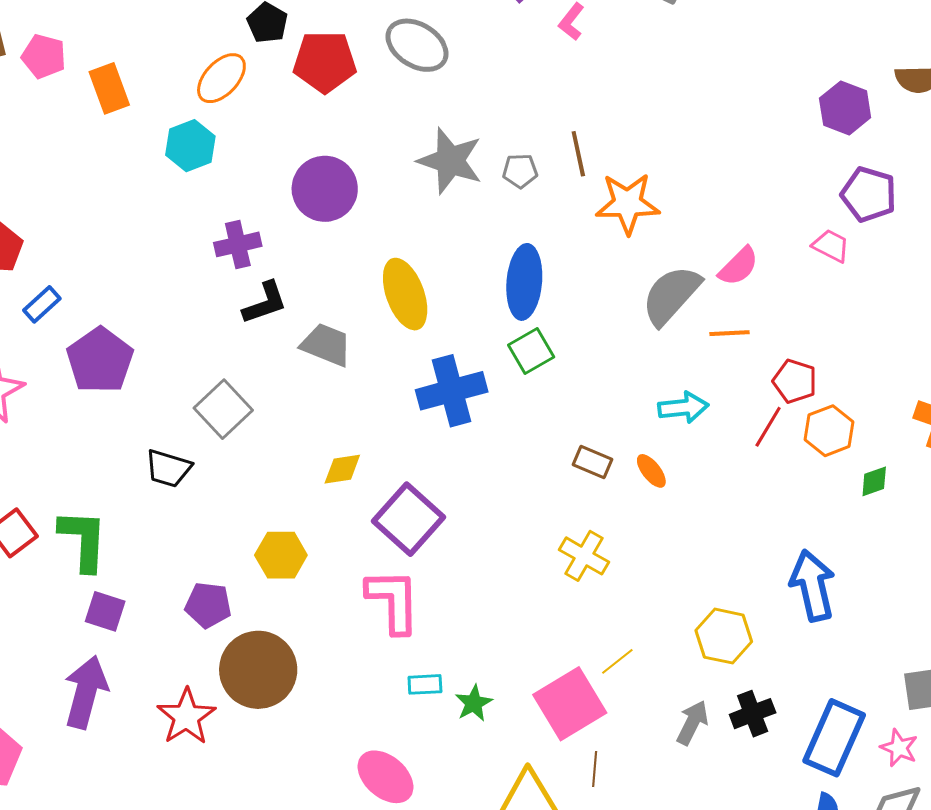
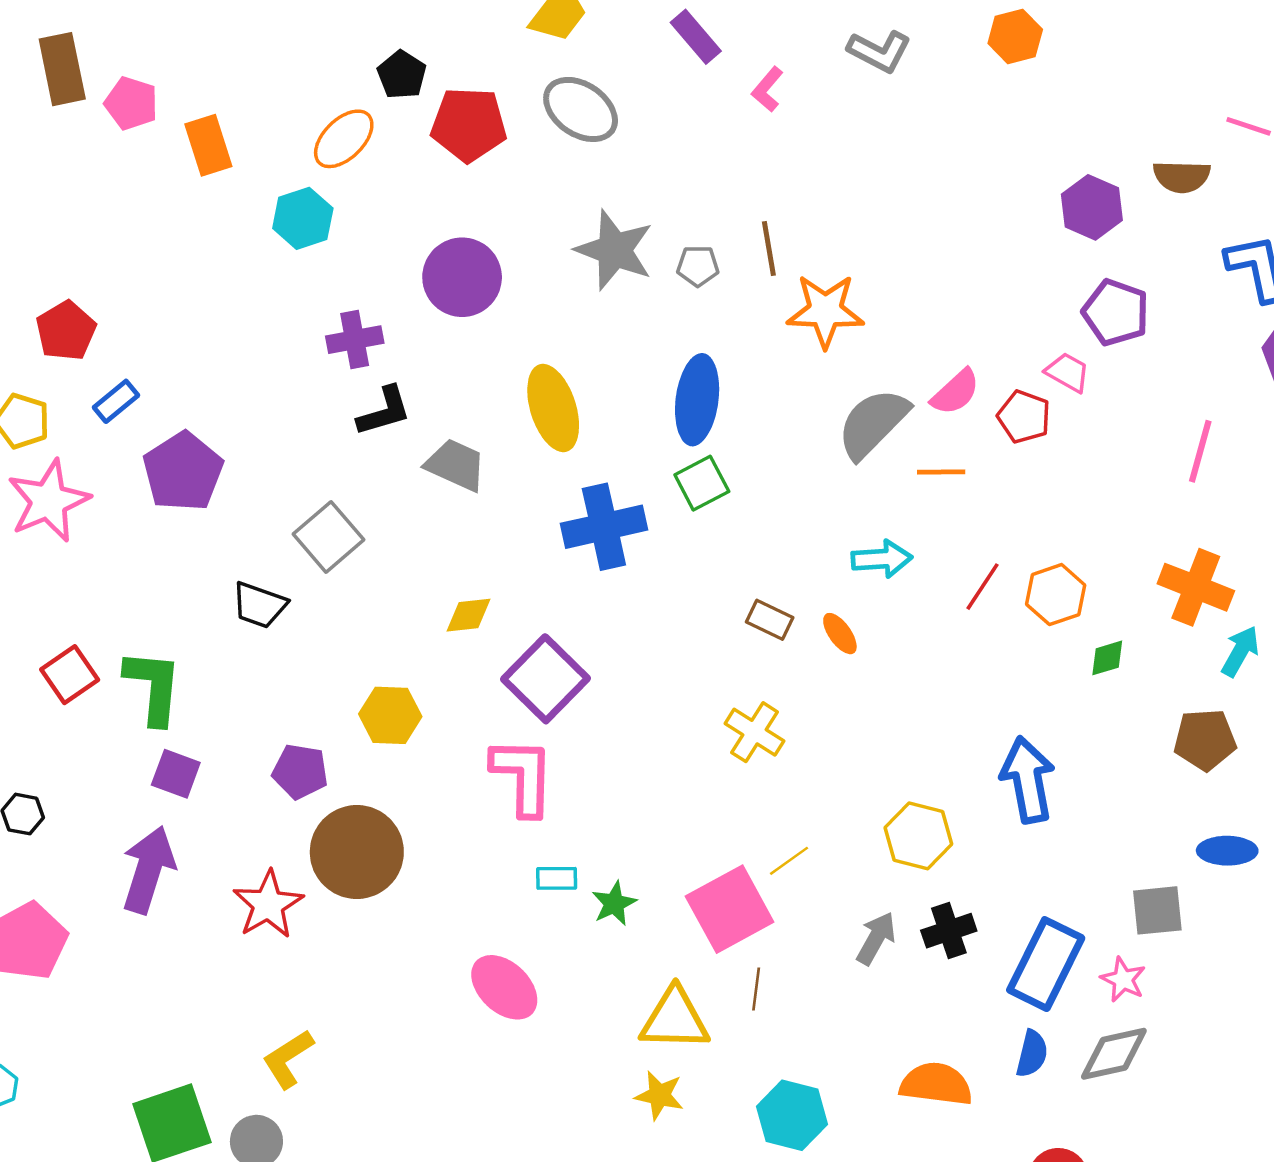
red pentagon: (795, 381) -> (1024, 417), moved

